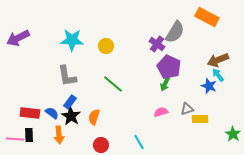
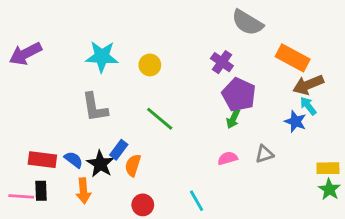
orange rectangle: (207, 17) -> (293, 58), moved
gray semicircle: (175, 32) -> (247, 23), moved, turned 90
blue rectangle: (70, 102) -> (119, 150), moved
yellow rectangle: (200, 119) -> (328, 168), moved

